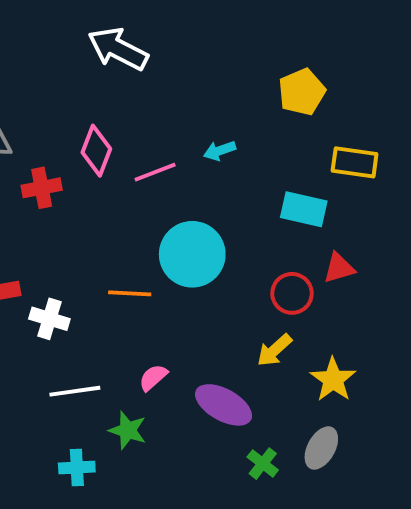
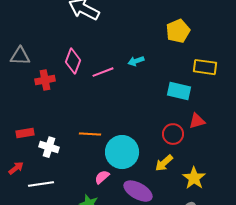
cyan circle: (192, 254) -> (122, 152), moved
white line: (75, 391) -> (41, 184), moved

